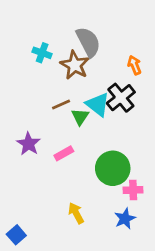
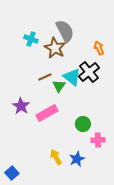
pink rectangle: (64, 153) -> (47, 113), size x1.5
green circle: (113, 168) -> (83, 124), size x0.6
blue star: (125, 219) -> (77, 159), moved

